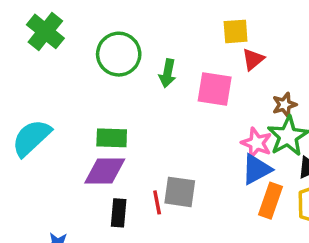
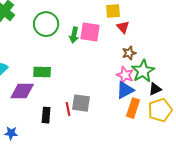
red triangle: (253, 59) -> (123, 27), turned -32
pink square: (215, 89) -> (90, 32), moved
brown star: (284, 105) -> (129, 53), moved
purple diamond: (105, 171) -> (22, 91), moved

